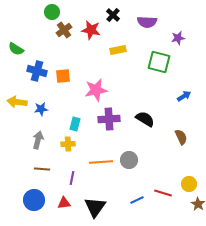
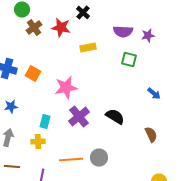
purple semicircle: (147, 22) -> (123, 32), moved
green square: (159, 62) -> (129, 60), size x0.7
orange square: (63, 76) -> (33, 74), turned 35
blue arrow: (184, 96) -> (154, 94), turned 72
purple cross: (109, 119) -> (79, 116), turned -35

